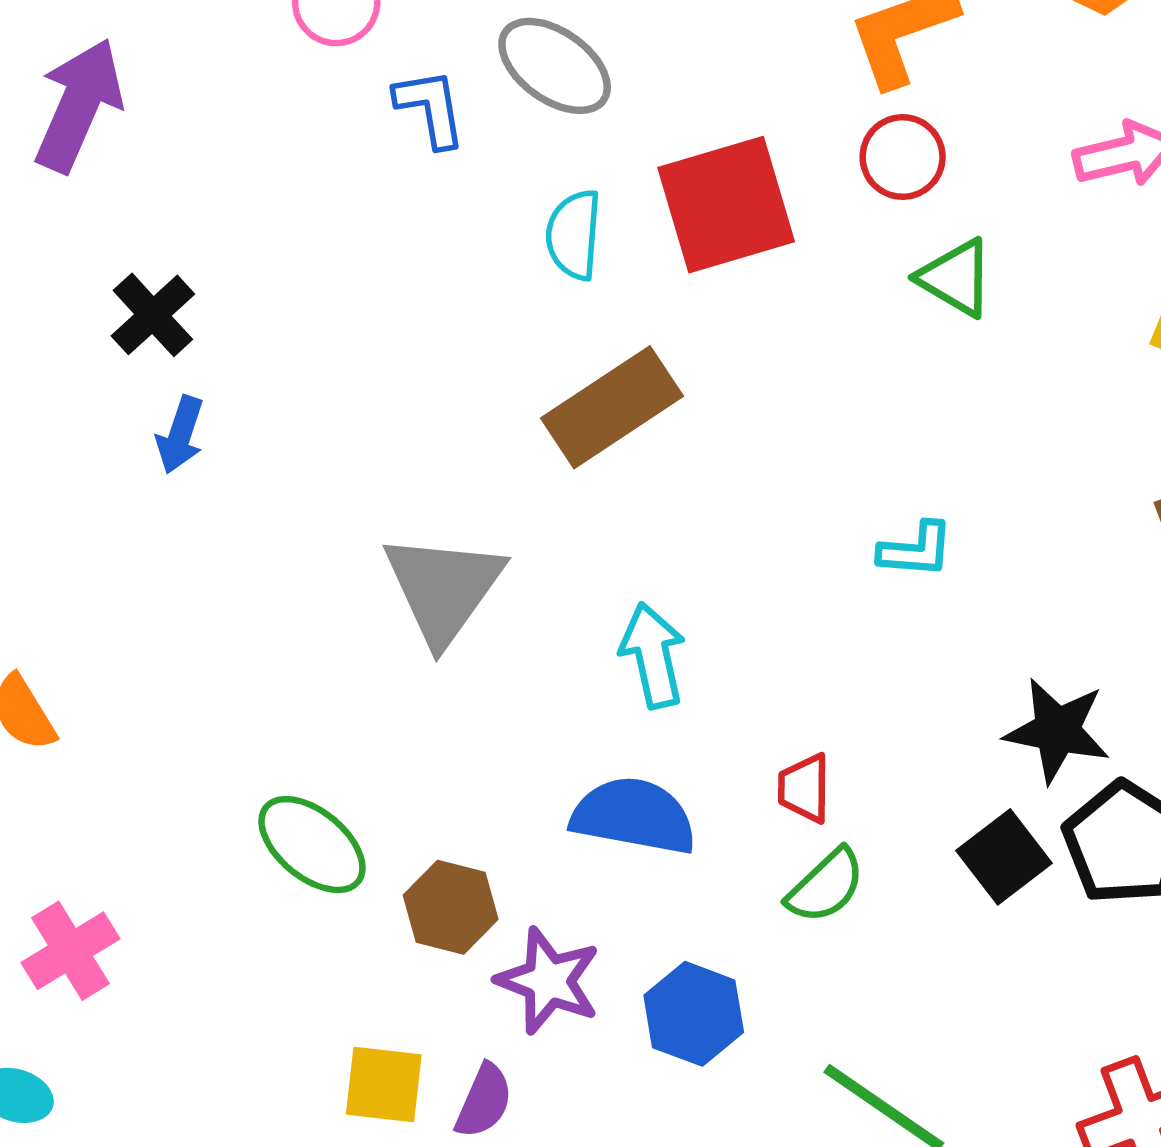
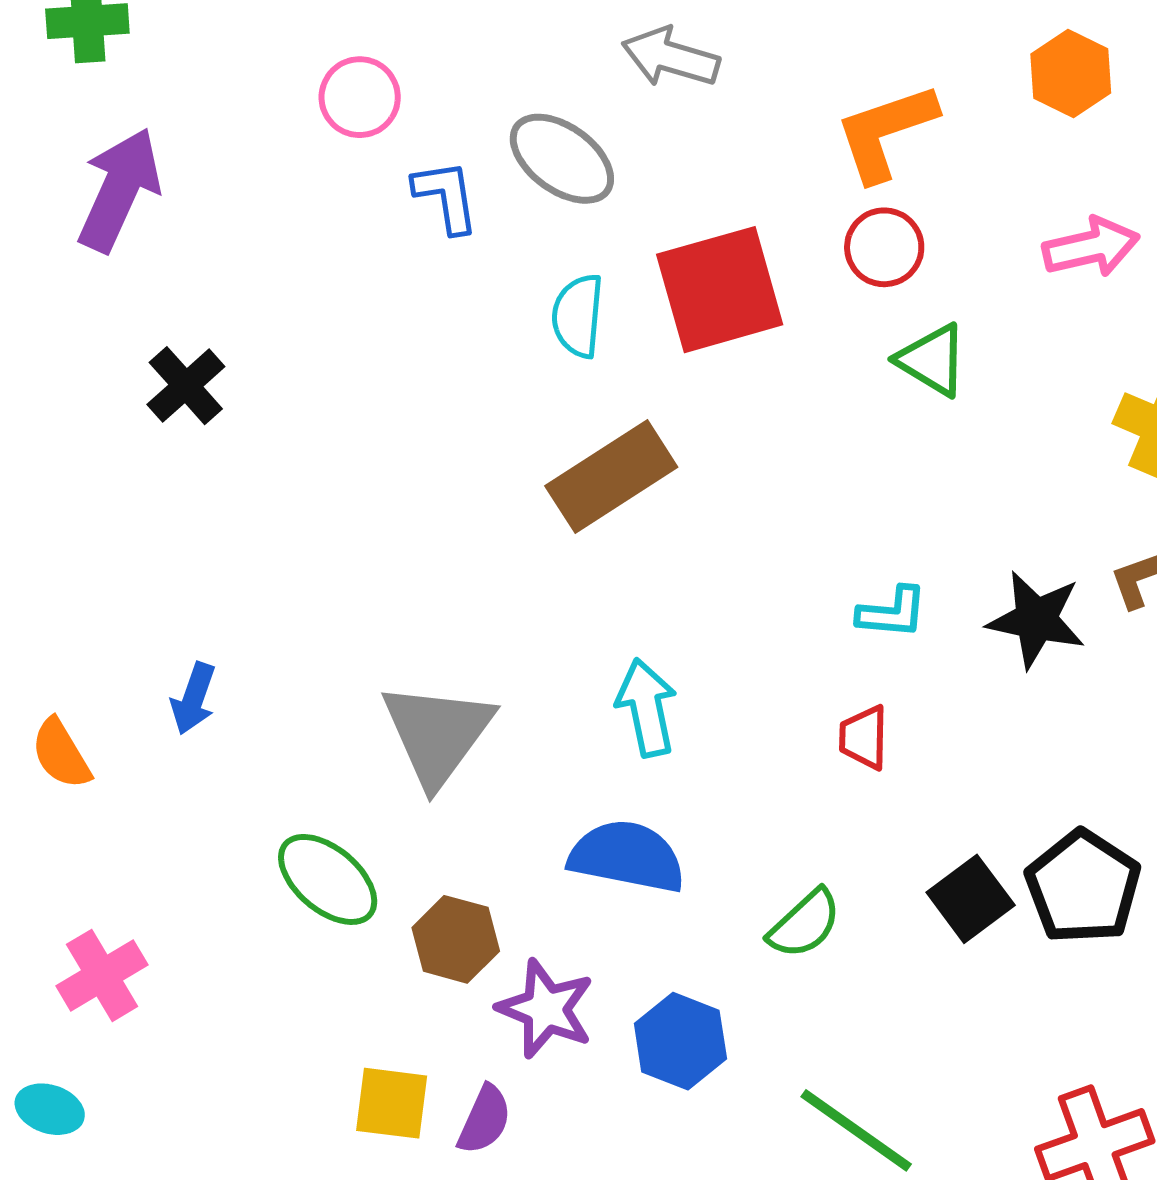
blue arrow: (180, 435) -> (193, 699), moved
gray triangle: (443, 588) -> (437, 734), moved
black star: (1057, 730) -> (1036, 620), moved
red trapezoid: (804, 788) -> (864, 737), moved

